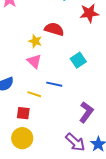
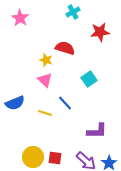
blue line: (54, 84) -> (65, 103), turned 35
purple L-shape: (86, 112) -> (97, 131), turned 55
red square: (23, 113) -> (55, 158), moved

